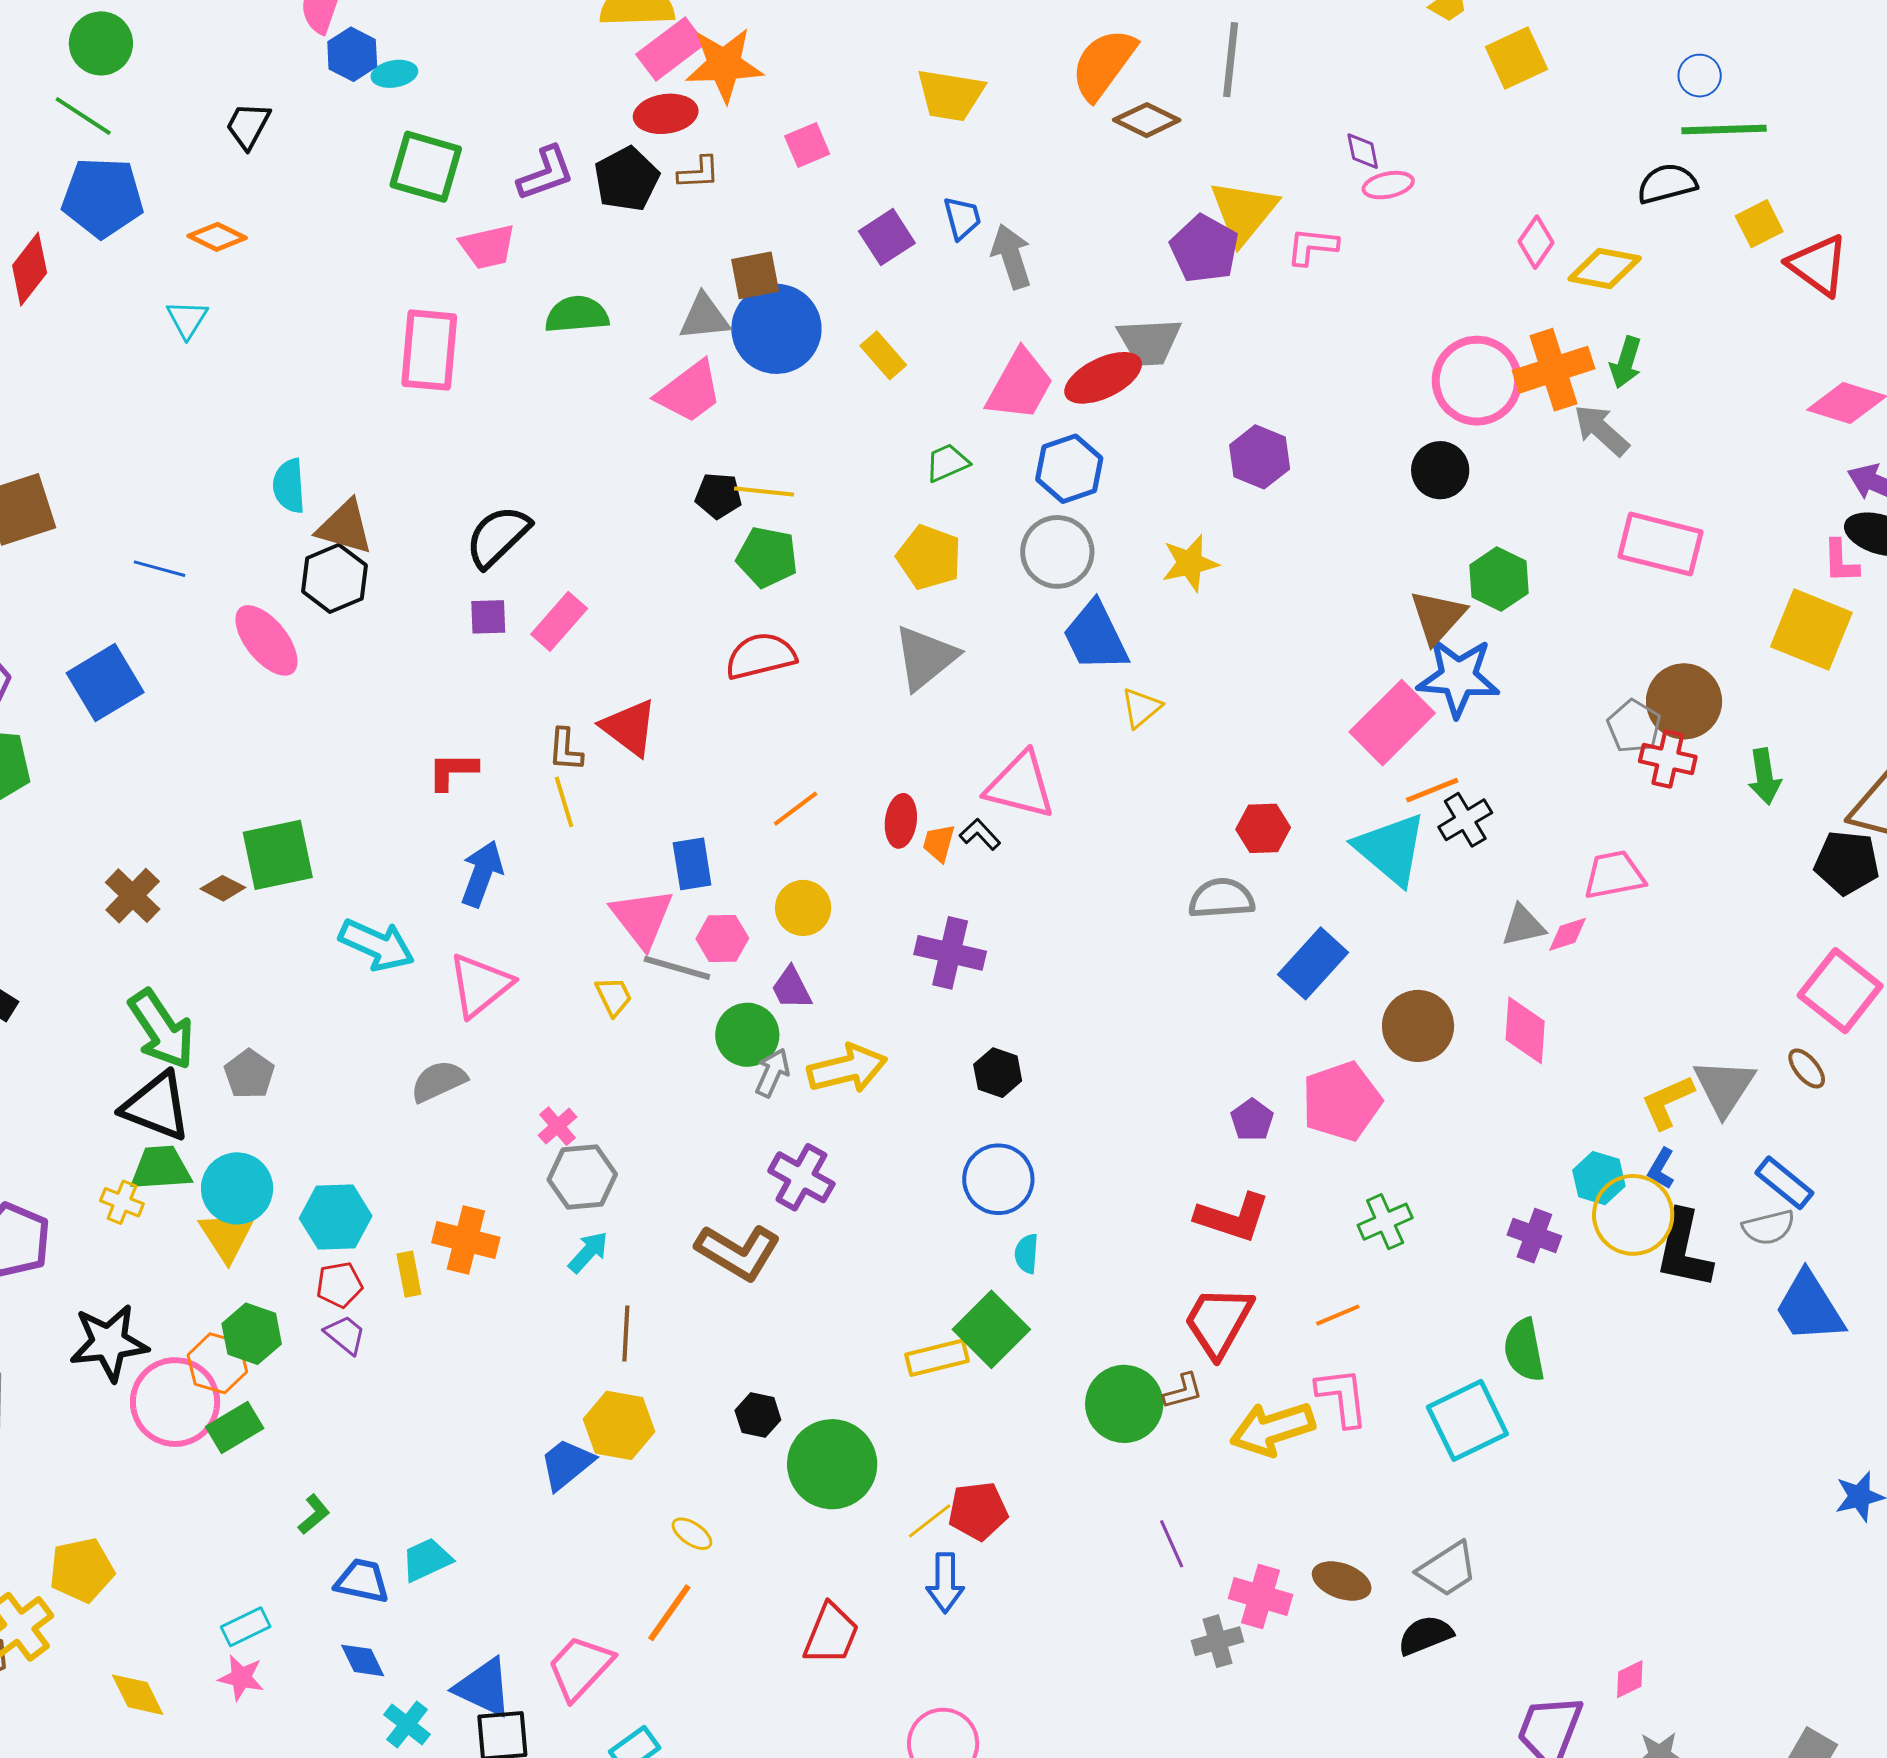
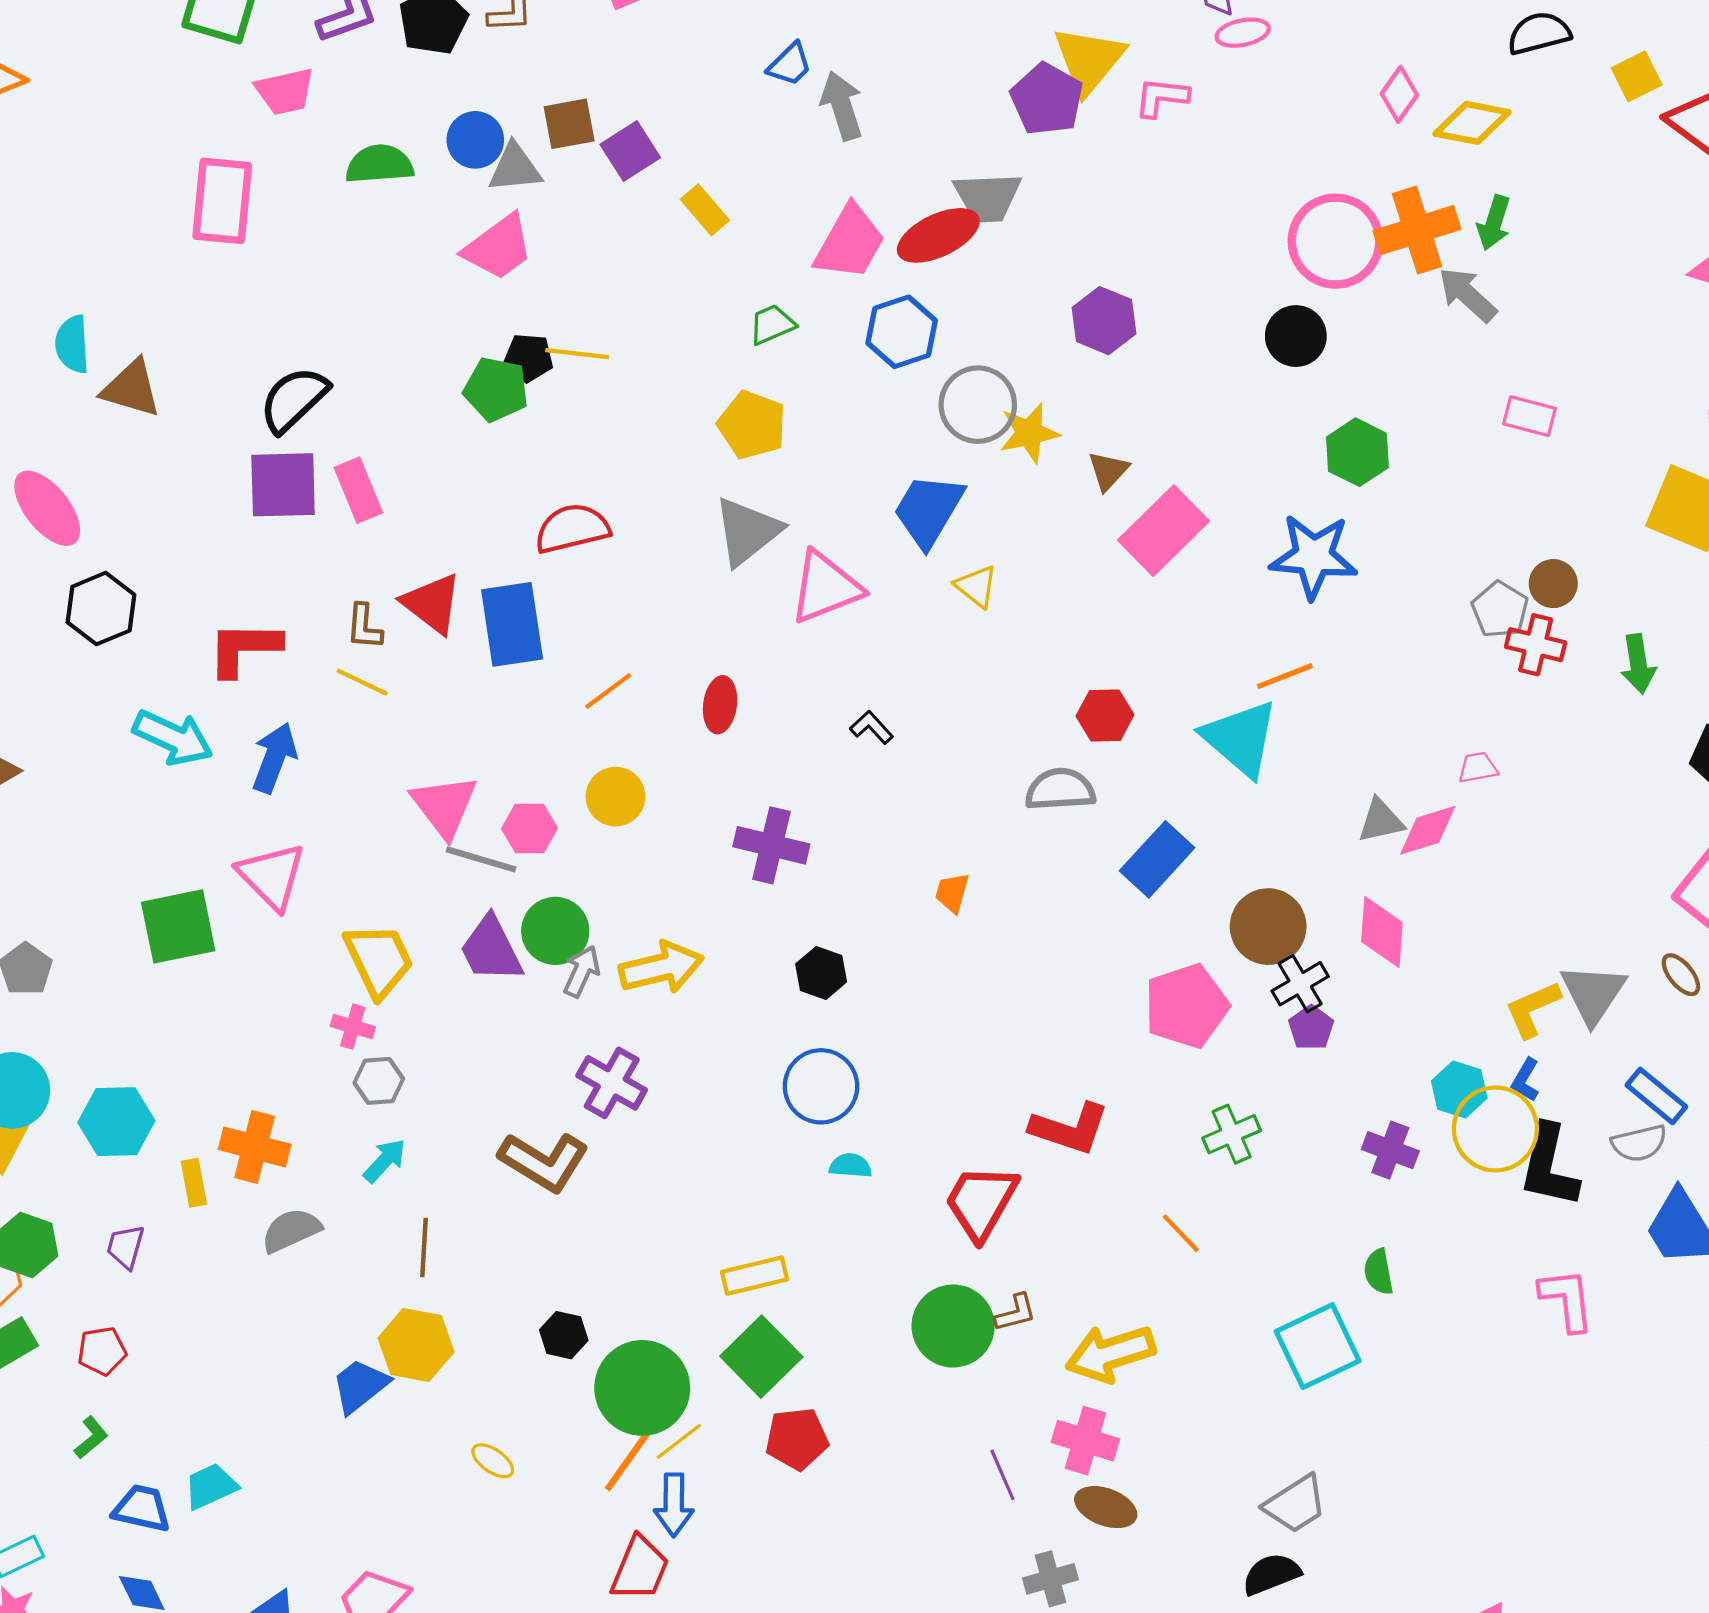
blue trapezoid: (962, 218) -> (790, 64), turned 60
purple square: (887, 237) -> (630, 151), moved
blue circle: (776, 329) -> (475, 140), moved, size x0.6
pink rectangle: (1661, 544) -> (1530, 416), size x0.6
gray circle: (1057, 552) -> (978, 405), moved
green pentagon: (767, 557) -> (496, 389), moved
black hexagon: (334, 578) -> (101, 609), moved
purple square: (488, 617) -> (283, 485), size x1.8
brown triangle: (1438, 617) -> (1108, 471), moved, size x0.7
pink rectangle: (559, 621) -> (358, 490), turned -64
blue trapezoid: (1096, 637) -> (928, 510), turned 56
brown circle: (1684, 701) -> (1553, 584), size x0.6
yellow triangle: (1141, 708) -> (976, 586), turned -42
pink rectangle: (1392, 723) -> (1163, 531), moved
red L-shape: (453, 771) -> (244, 648), size x1.4
pink triangle: (1020, 785) -> (825, 587), moved, turned -36
yellow line: (564, 802) -> (362, 682), turned -48
black cross: (1465, 820) -> (1300, 984), moved
black L-shape: (980, 834) -> (872, 727), moved
orange trapezoid: (939, 843) -> (952, 893), moved
green square: (278, 855) -> (178, 926), moved
blue rectangle: (692, 864) -> (512, 624), moved, size x1.5
pink trapezoid: (1614, 875) -> (1478, 768), size x0.6
pink diamond: (1568, 934) -> (1428, 830), size x1.4
cyan arrow: (377, 945) -> (173, 738), moved
pink triangle: (480, 985) -> (272, 876), turned -36
purple trapezoid: (791, 988) -> (491, 949), moved, size x1.5
yellow trapezoid: (614, 996) -> (379, 960), moved, size x1.8
gray semicircle: (439, 1081) -> (291, 1230), moved
purple pentagon: (1252, 1120) -> (1311, 1028), moved
pink cross: (557, 1126) -> (353, 1027), turned -33
gray hexagon: (582, 1177) -> (379, 1081), size x0.7
cyan semicircle: (1027, 1254) -> (850, 1166), turned 90
red pentagon: (339, 1285) -> (102, 1351), moved
orange line: (1338, 1315) -> (1181, 1233), turned 69
red trapezoid: (1218, 1321) -> (981, 1202), moved
green square: (991, 1329) -> (761, 1357), moved
purple trapezoid: (345, 1335) -> (126, 1247), turned -114
green semicircle: (1524, 1350) -> (1379, 1272), size x0.7
pink L-shape: (1342, 1397) -> (1567, 1300), moved
yellow line: (930, 1521) -> (679, 1441), moved
brown ellipse: (1342, 1581) -> (1106, 1507), moved
blue arrow: (945, 1583) -> (674, 1505), moved
pink cross: (1260, 1596) -> (1085, 1441), moved
orange line: (669, 1613) -> (627, 1461), moved

